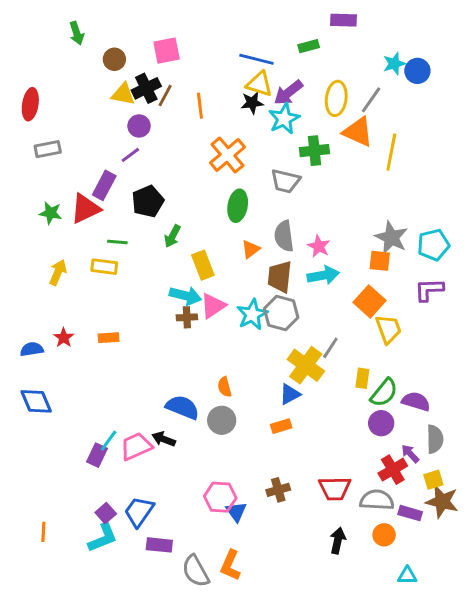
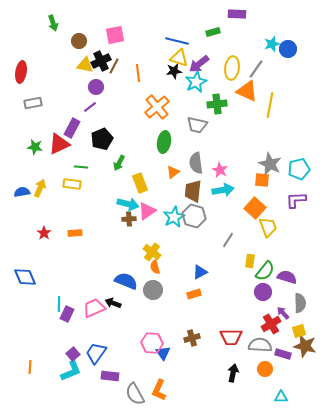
blue semicircle: (32, 349) -> (22, 192), moved
yellow cross: (306, 365) -> (152, 252), moved, size x0.7
cyan line: (109, 441) -> (59, 304), moved, turned -35

